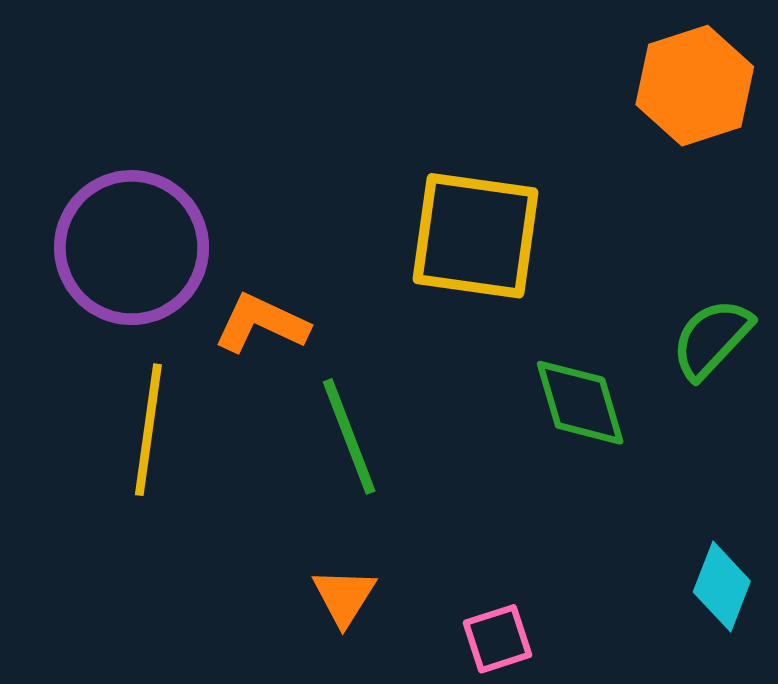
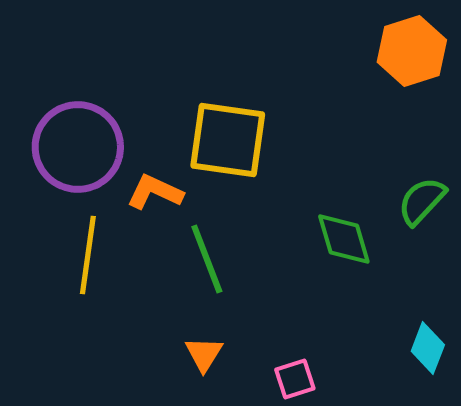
yellow square: (476, 236) -> (228, 140), moved

